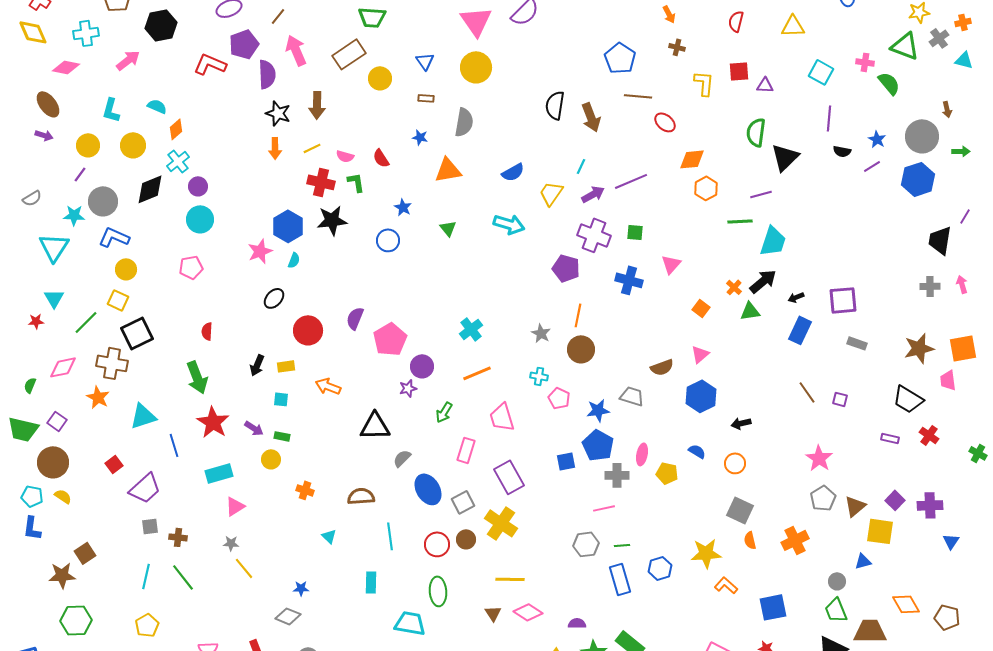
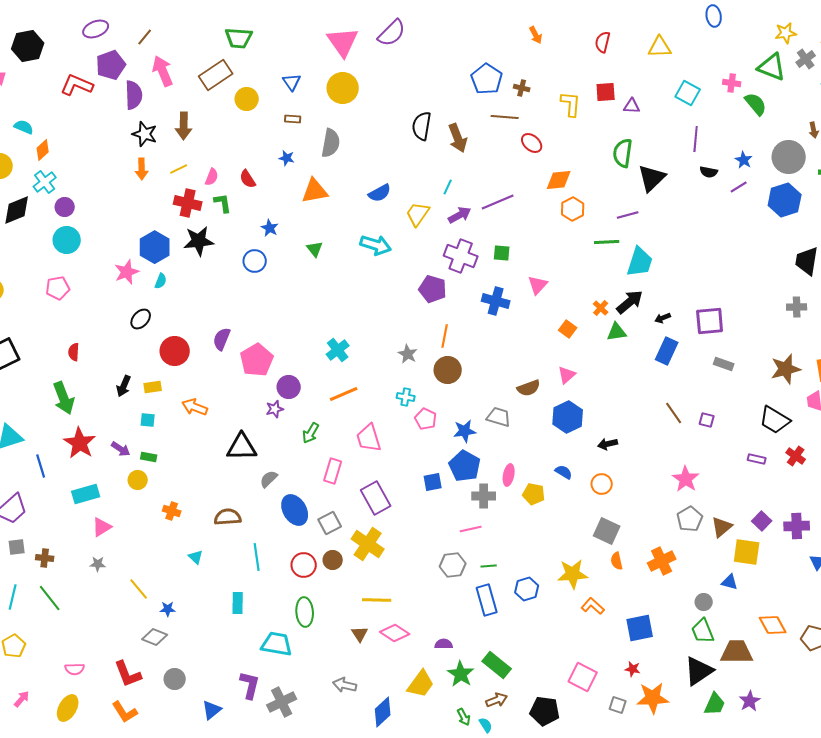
brown cross: (677, 47) -> (522, 88), moved
pink semicircle: (345, 156) -> (212, 177), turned -84
blue triangle: (863, 561) -> (730, 582), turned 30
yellow line: (244, 568) -> (139, 589), moved

